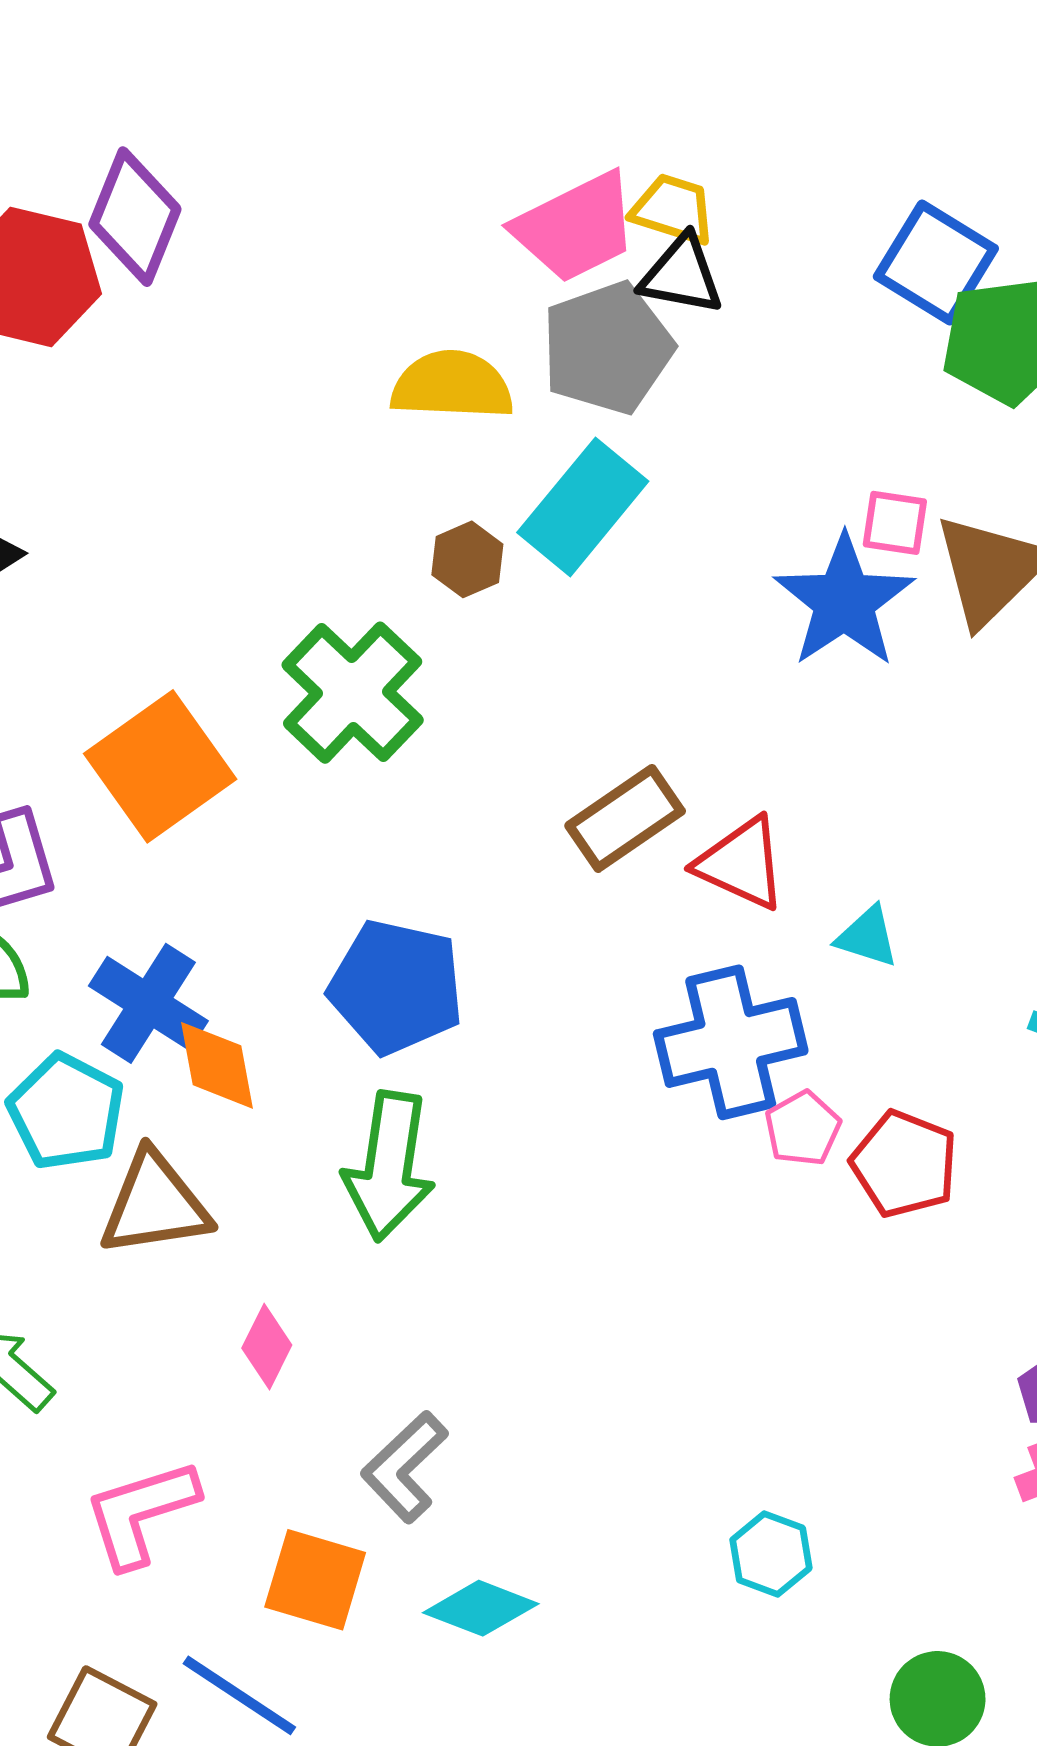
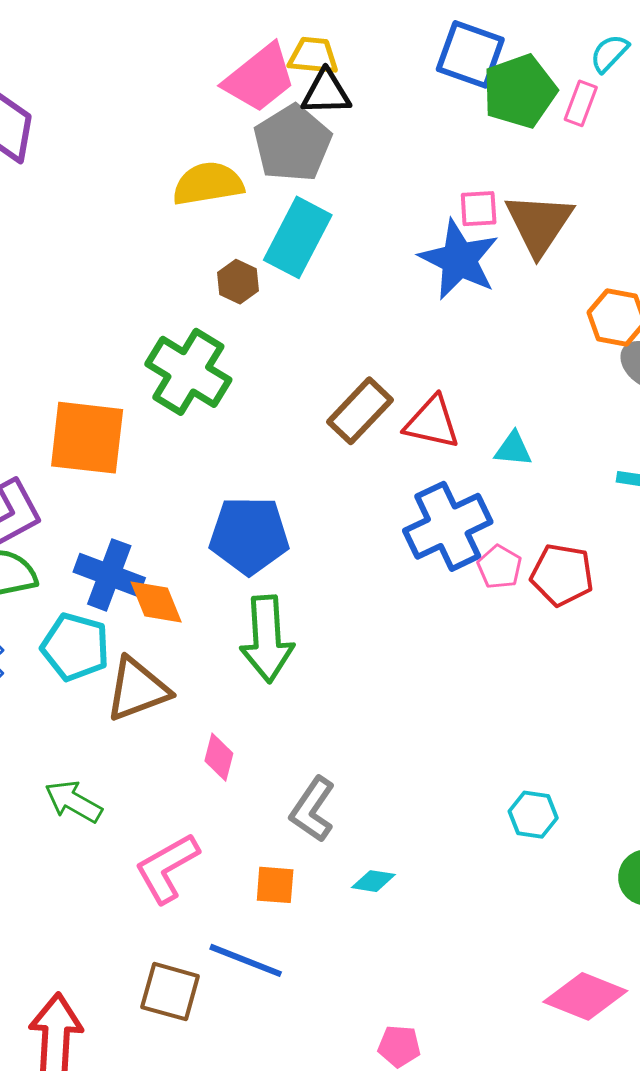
orange square: (160, 766) -> (87, 438), turned -36
orange square: (315, 1580) -> (275, 885), size x0.7
cyan diamond: (481, 1608) -> (373, 881), size x0.7

